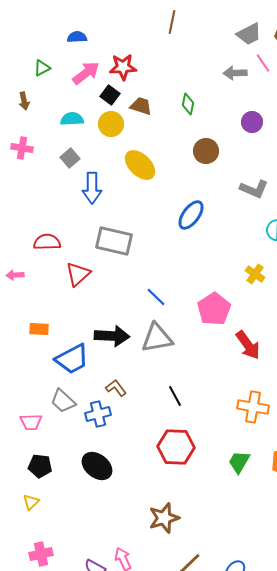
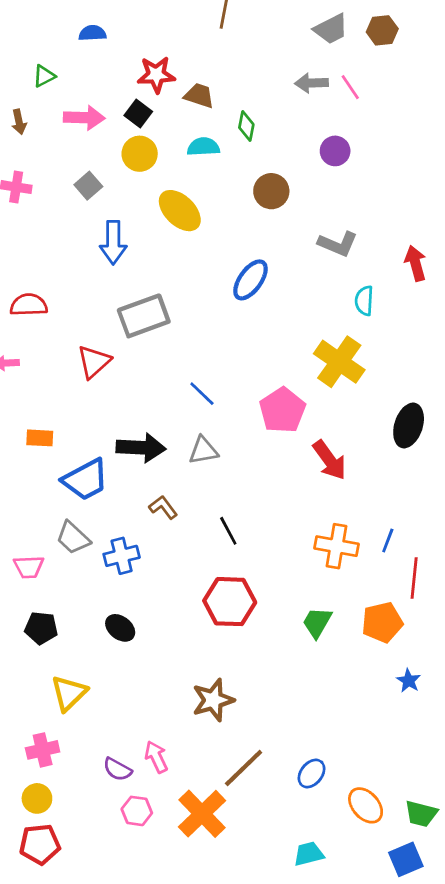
pink line: (263, 63) -> (350, 87), moved
pink arrow: (86, 73) -> (84, 118), moved, turned 40
brown trapezoid: (141, 106) -> (199, 95), moved
cyan semicircle: (72, 119) -> (203, 147), moved
gray square: (70, 158) -> (88, 186), moved
gray rectangle: (114, 241) -> (144, 316), turned -33
red semicircle: (47, 242) -> (29, 305), moved
yellow cross: (255, 274) -> (339, 362), size x1.8
gray triangle: (157, 338) -> (203, 450), size x0.7
brown L-shape: (116, 388) -> (163, 507), moved
black ellipse: (97, 466) -> (120, 628), size x0.7
yellow triangle: (31, 502) -> (69, 693), moved, size x1.6

